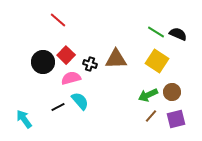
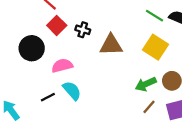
red square: (66, 55) -> (57, 25), moved
black cross: (90, 64) -> (83, 30), moved

